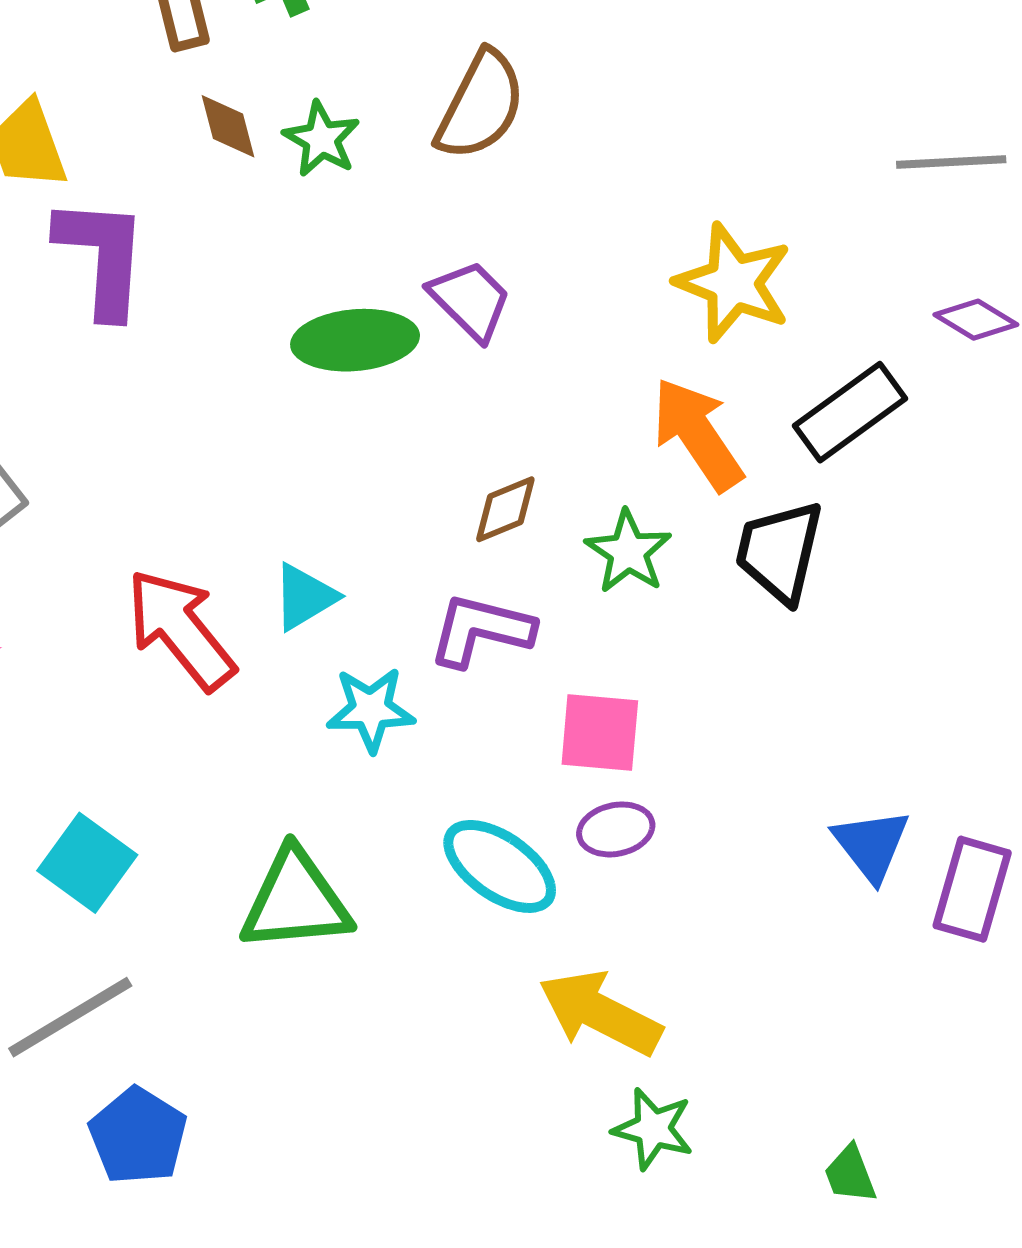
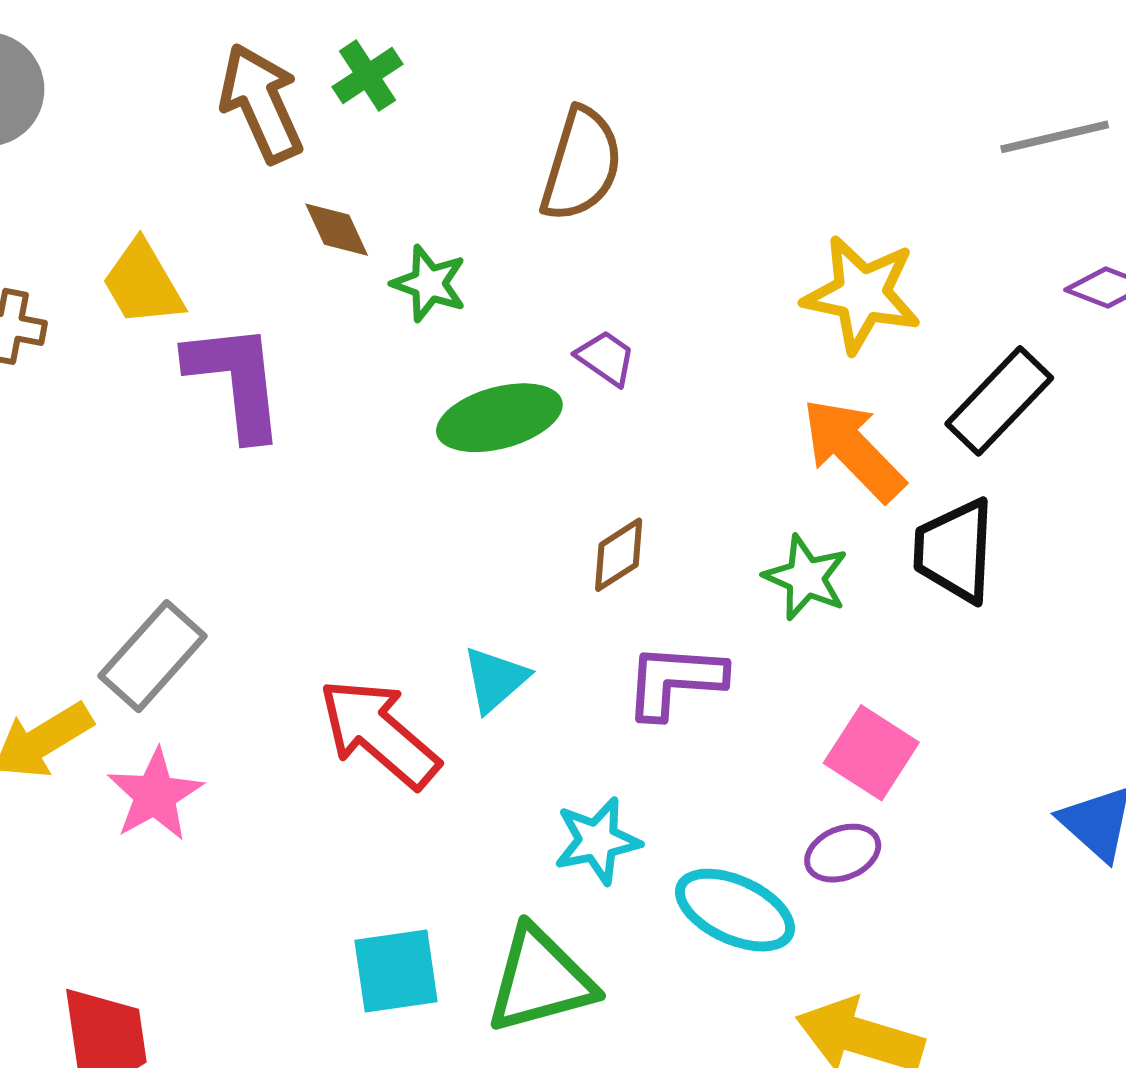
green star: (321, 139) -> (429, 283), moved
purple trapezoid: (470, 300) -> (606, 358), size x0.7
brown diamond: (505, 509) -> (619, 555), moved
cyan star: (371, 709) -> (597, 841), moved
pink square: (600, 732) -> (871, 753), moved, turned 38
cyan square: (87, 863) -> (396, 971), moved, turned -34

